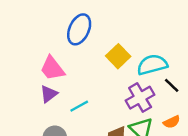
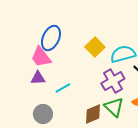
blue ellipse: (79, 29) -> (51, 38), moved
purple triangle: (49, 94) -> (38, 78), turned 35

